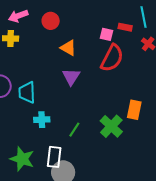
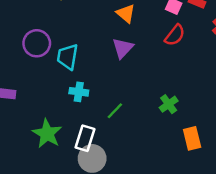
red semicircle: (112, 58) -> (175, 35), size x0.7
orange rectangle: (134, 110) -> (192, 138), moved, turned -36
green cross: (111, 126) -> (169, 104), moved, size x0.7

